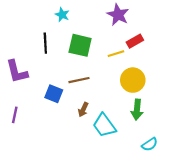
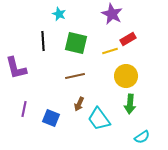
blue square: (54, 94) -> (51, 118), moved
purple line: (15, 115) -> (24, 109), moved

